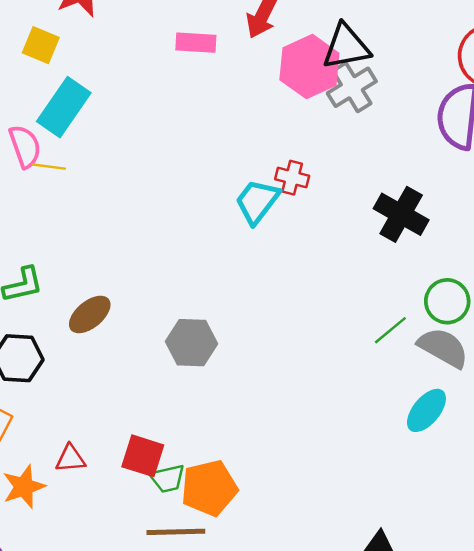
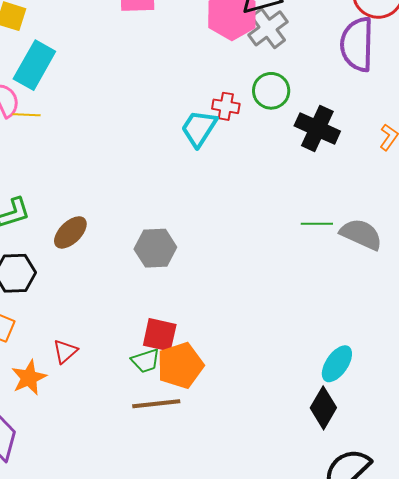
green circle: (447, 301) -> (271, 91), moved
green line: (390, 330) -> (317, 224), turned 44
cyan ellipse: (426, 410) -> (337, 364), moved
red square: (143, 456) -> (160, 335), moved
red triangle: (71, 459) -> (65, 351), turned -32

